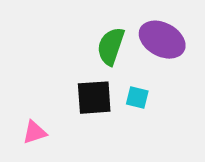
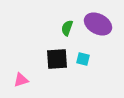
green semicircle: (111, 46) -> (67, 28), size x0.7

